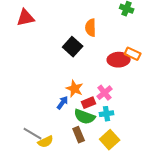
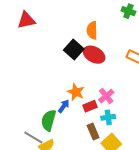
red ellipse: (119, 60) -> (94, 55), moved, turned 30
green semicircle: (85, 117) -> (49, 120), moved, turned 85
brown rectangle: (79, 135) -> (93, 131), moved

